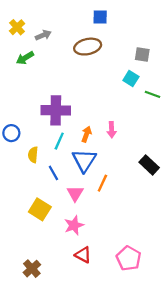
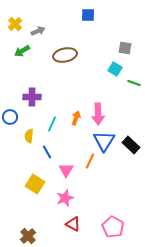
brown ellipse: (88, 47) -> (65, 55), moved
purple cross: (56, 110) -> (32, 97), moved, size x0.7
pink arrow: (112, 130) -> (98, 114), size x1.5
blue triangle: (84, 160) -> (104, 141), moved

